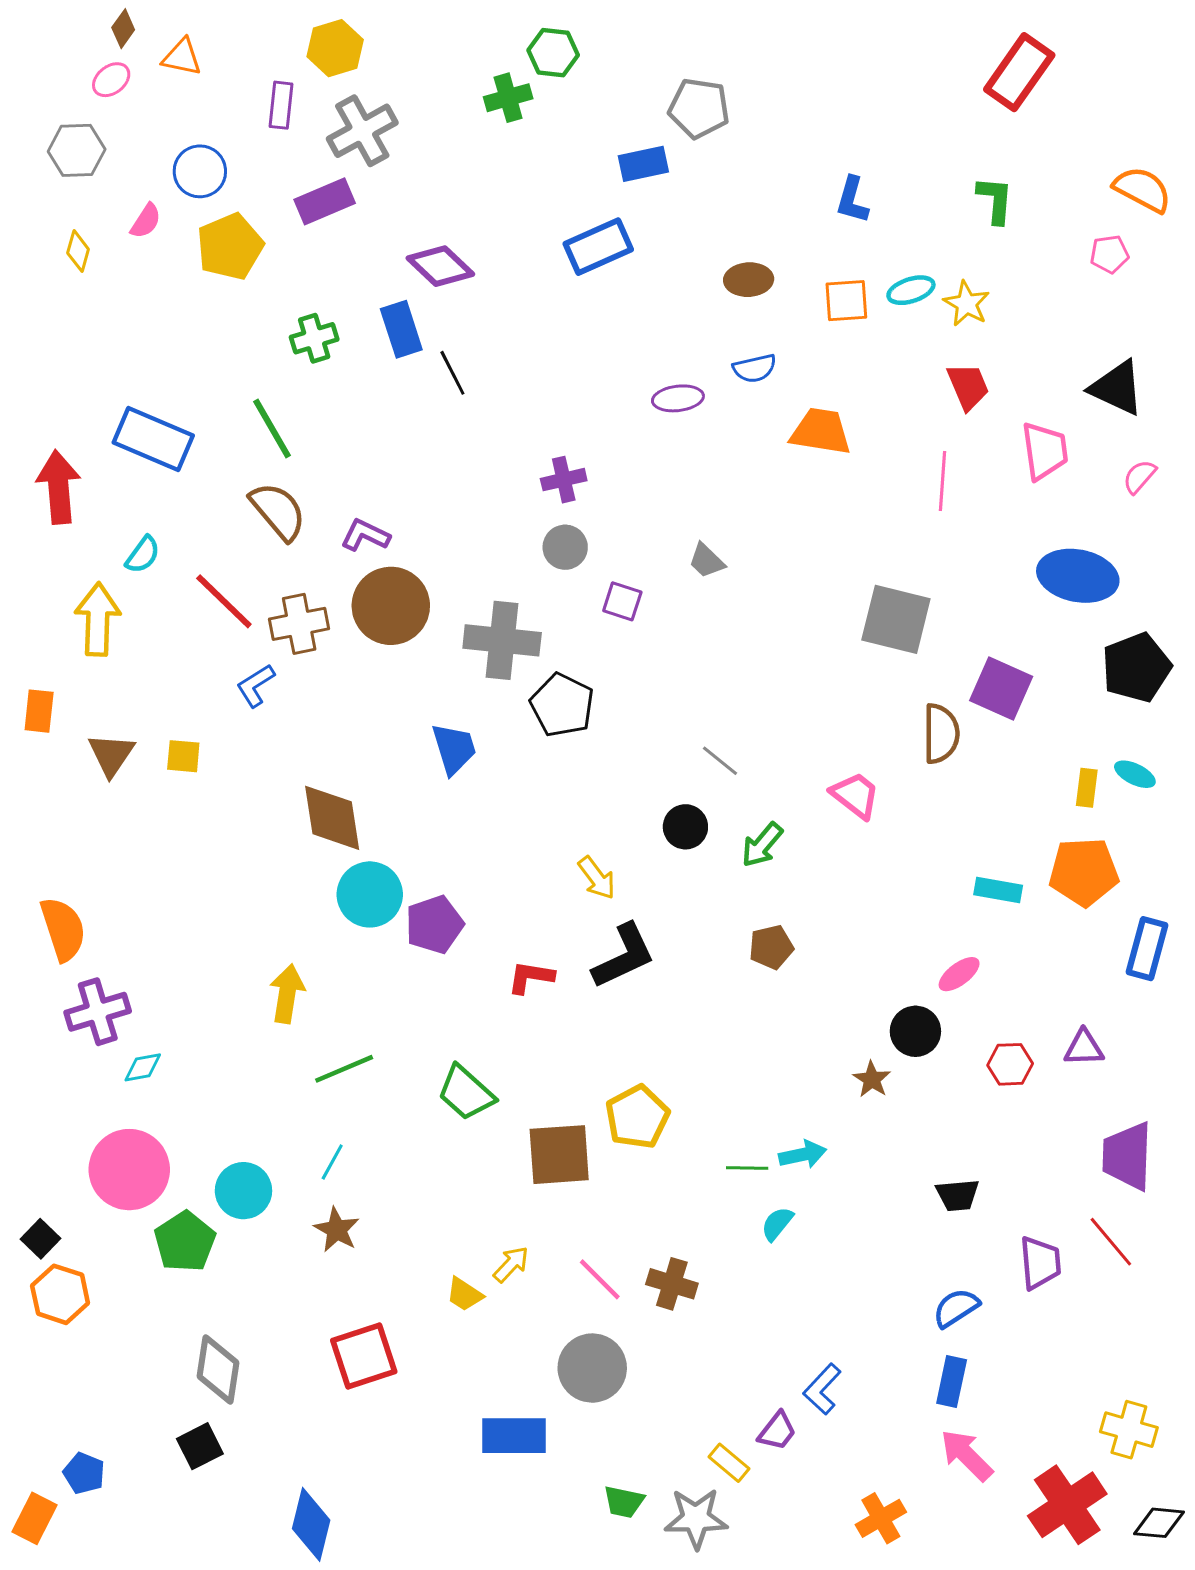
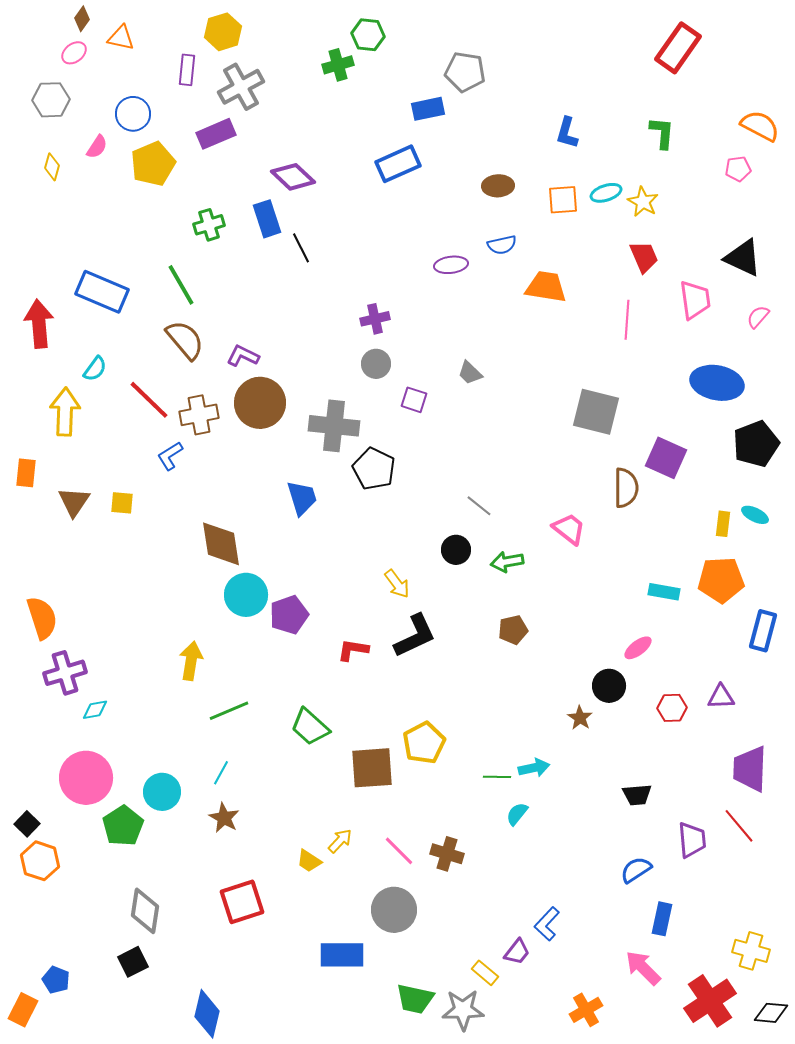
green arrow: (762, 845) -> (507, 562), turned 40
blue rectangle: (952, 1382) -> (662, 919), moved
green trapezoid: (624, 1502) -> (415, 999), size x1.4

